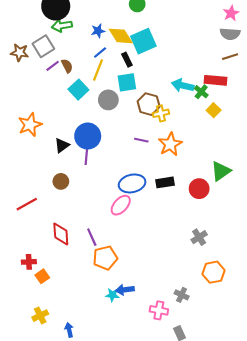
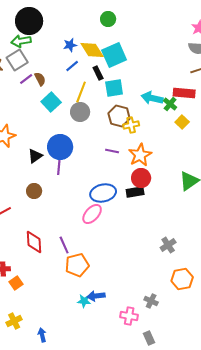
green arrow: (62, 26) -> (21, 41), moved
yellow line: (98, 70) -> (81, 92), moved
cyan square: (127, 82) -> (114, 88), moved
red circle: (199, 189) -> (141, 178), moved

